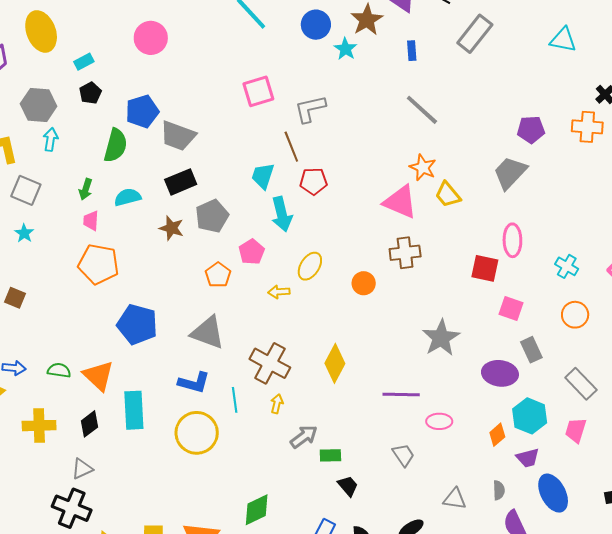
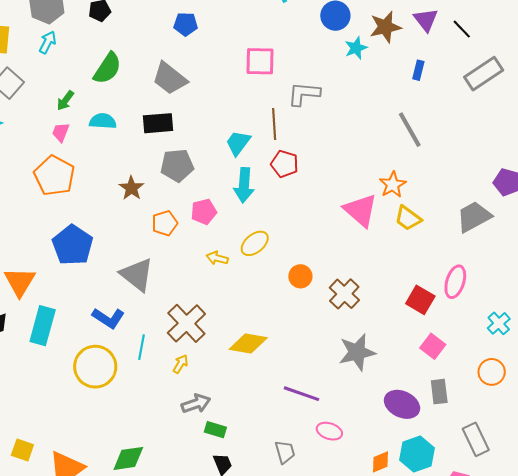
blue pentagon: (142, 111) -> (186, 24), moved, size x0.7
yellow trapezoid: (448, 195) -> (408, 218), turned -32
brown star: (171, 228) -> (131, 188), moved
brown cross: (405, 253) -> (344, 294), moved, turned 32
yellow diamond: (335, 363) -> (248, 343), turned 54

